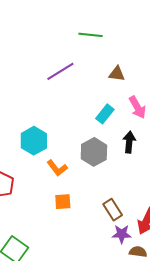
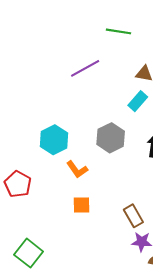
cyan rectangle: (105, 114) -> (138, 101), moved
gray hexagon: (94, 152) -> (111, 138), moved

